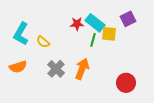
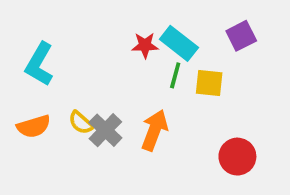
yellow square: (109, 34) -> (209, 83), moved
yellow semicircle: (43, 42) -> (81, 123), moved

